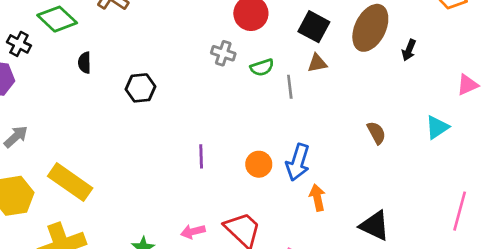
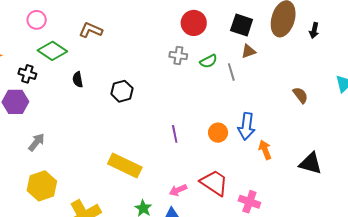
yellow rectangle: (70, 182) -> (125, 166), moved

